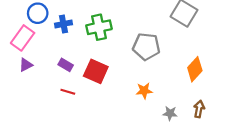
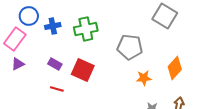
orange star: (144, 91) -> (144, 78), moved

